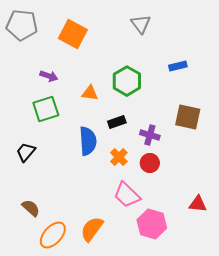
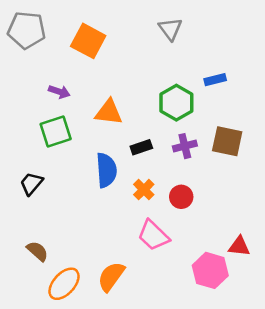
green hexagon: (127, 81) -> (176, 103), moved
orange triangle: (90, 93) -> (109, 112), size x1.4
purple cross: (150, 135) -> (185, 146), moved, turned -30
pink hexagon: (152, 224) -> (210, 270), moved

